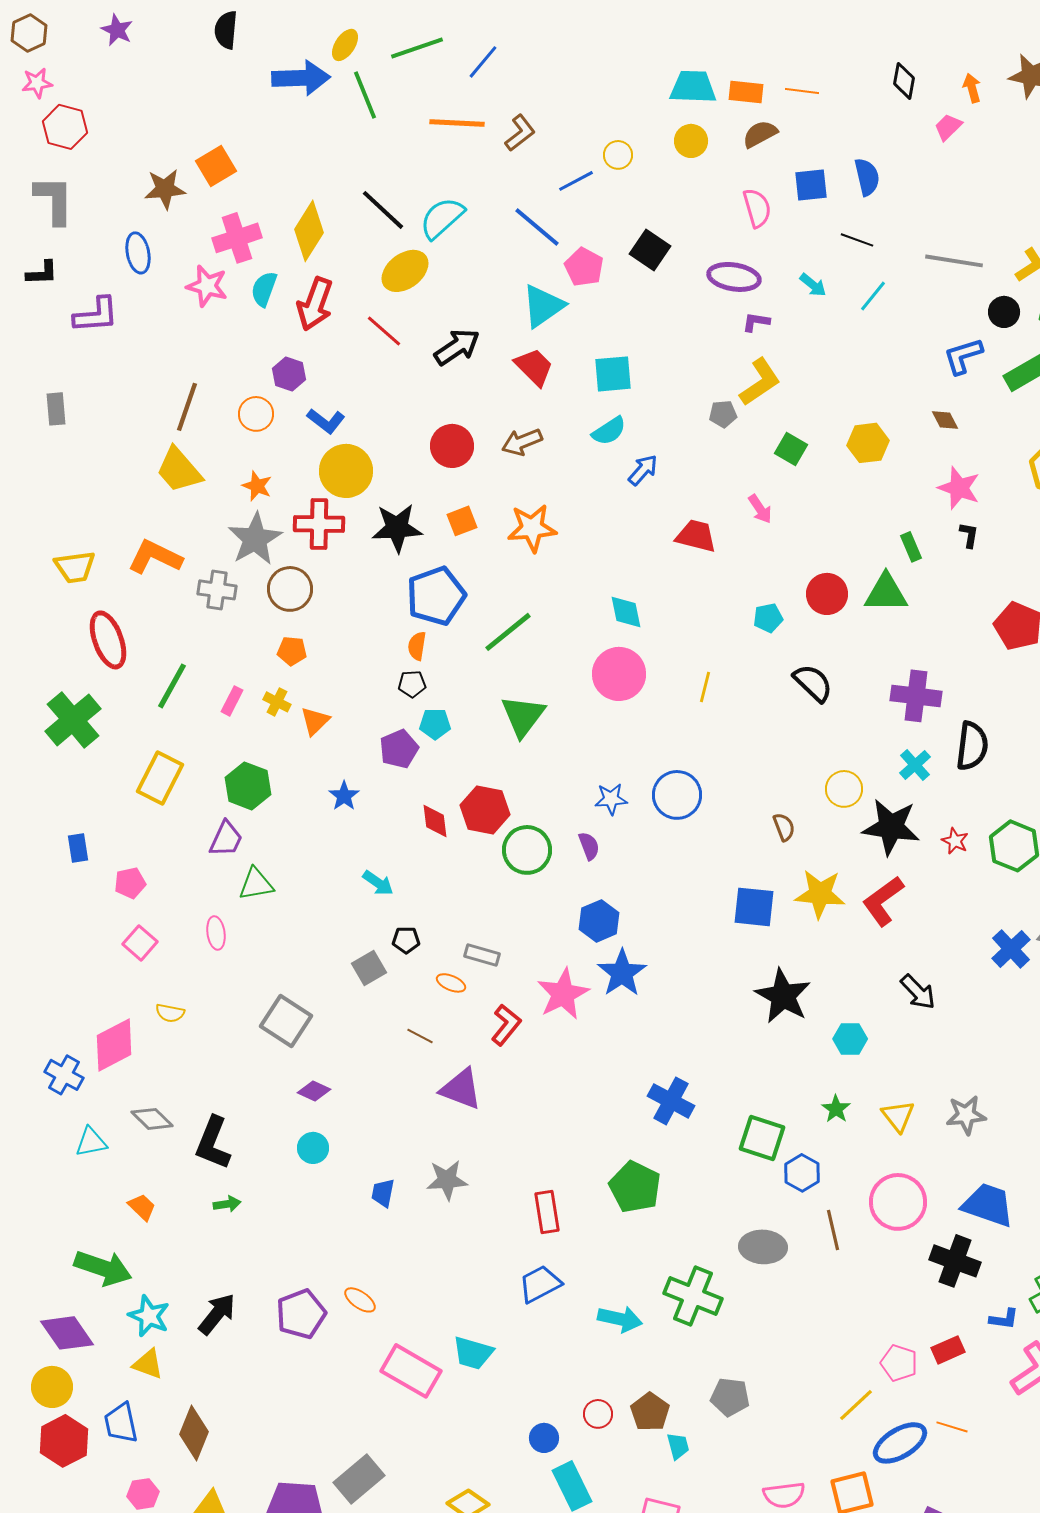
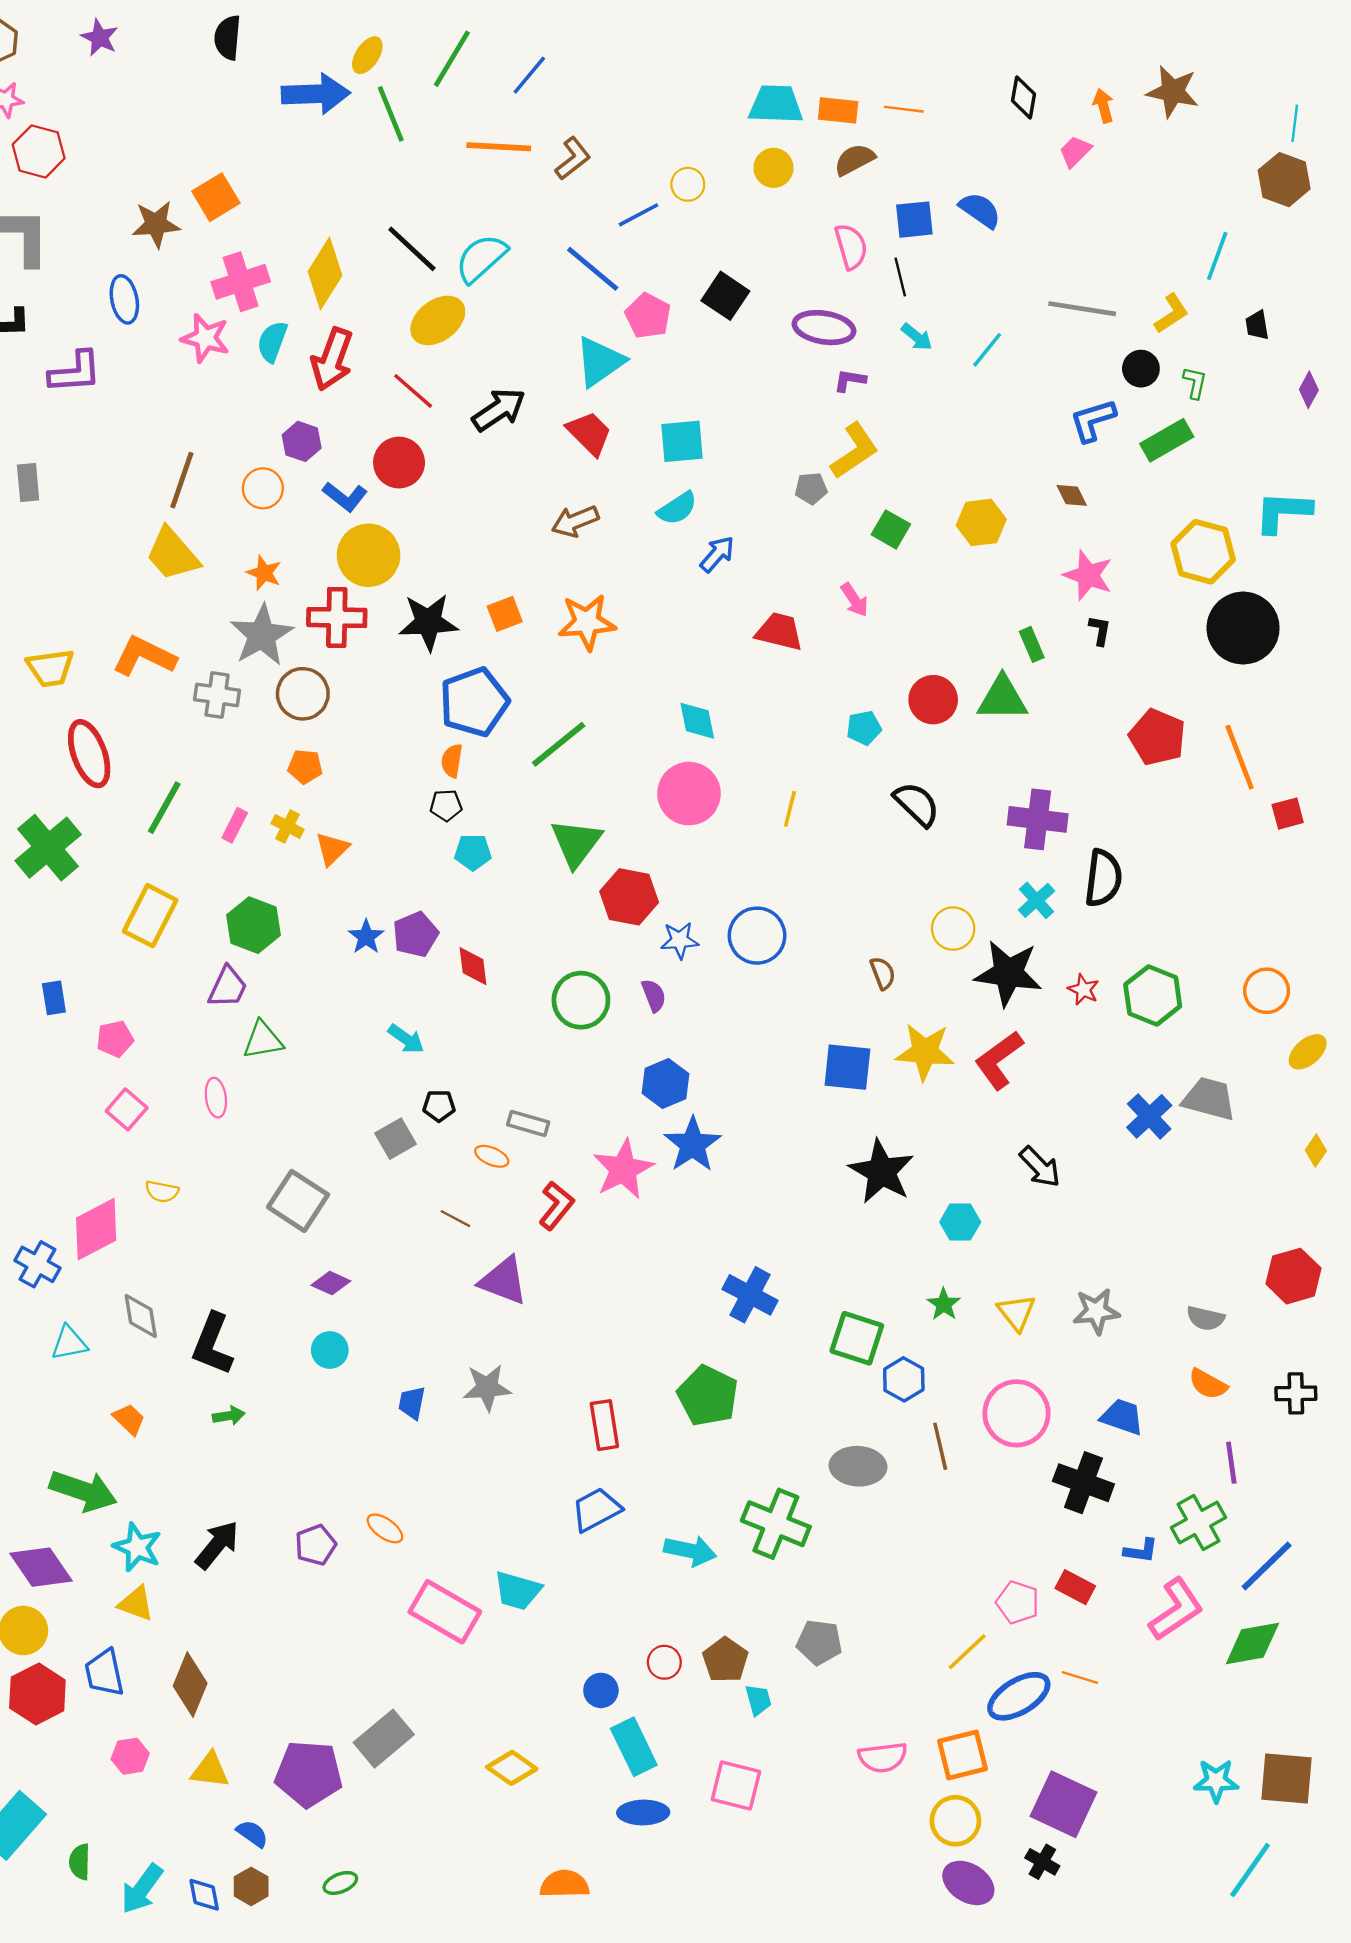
green line: (417, 48) -> (452, 59), turned -40
blue semicircle: (867, 177) -> (980, 210), turned -42
black line: (857, 240) -> (900, 277), moved, turned 56
red circle: (452, 446) -> (399, 463), moved
purple pentagon: (399, 749) -> (415, 934), moved
red hexagon: (485, 810) -> (629, 897), moved
gray diamond: (152, 1119) -> (141, 1316), turned 36
blue trapezoid: (988, 1205) -> (1122, 1417), size x0.7
purple pentagon: (301, 1314) -> (316, 1545), size x0.7
red rectangle: (948, 1350) -> (1075, 1587), turned 52

